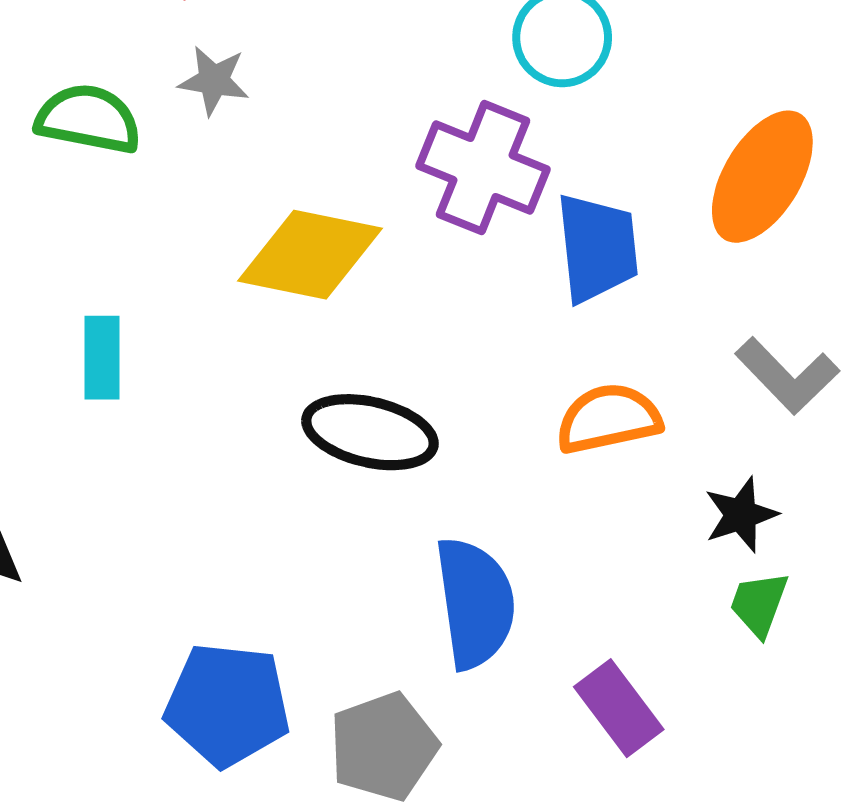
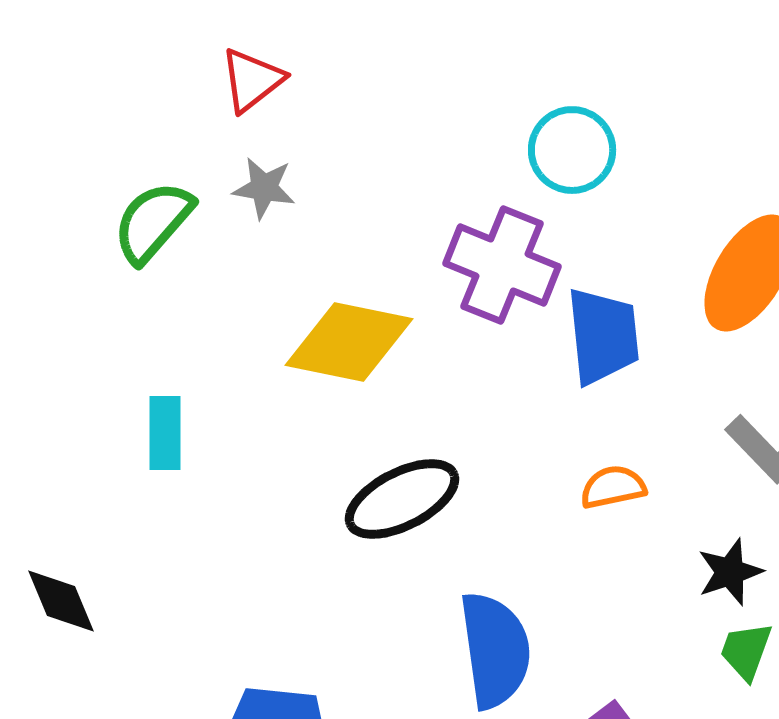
green semicircle: (88, 119) -> (153, 222), turned -60
orange semicircle: (609, 419) -> (613, 487), size x0.7
black ellipse: (370, 432) -> (402, 499), turned -40

